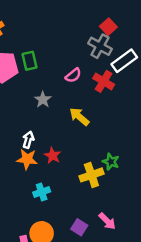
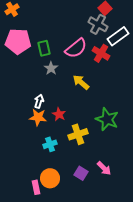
green rectangle: (29, 61) -> (44, 48), moved
pink semicircle: (73, 75) -> (76, 48), size x1.6
green star: (111, 162) -> (107, 119), size x1.6
yellow cross: (91, 175) -> (78, 134), moved

